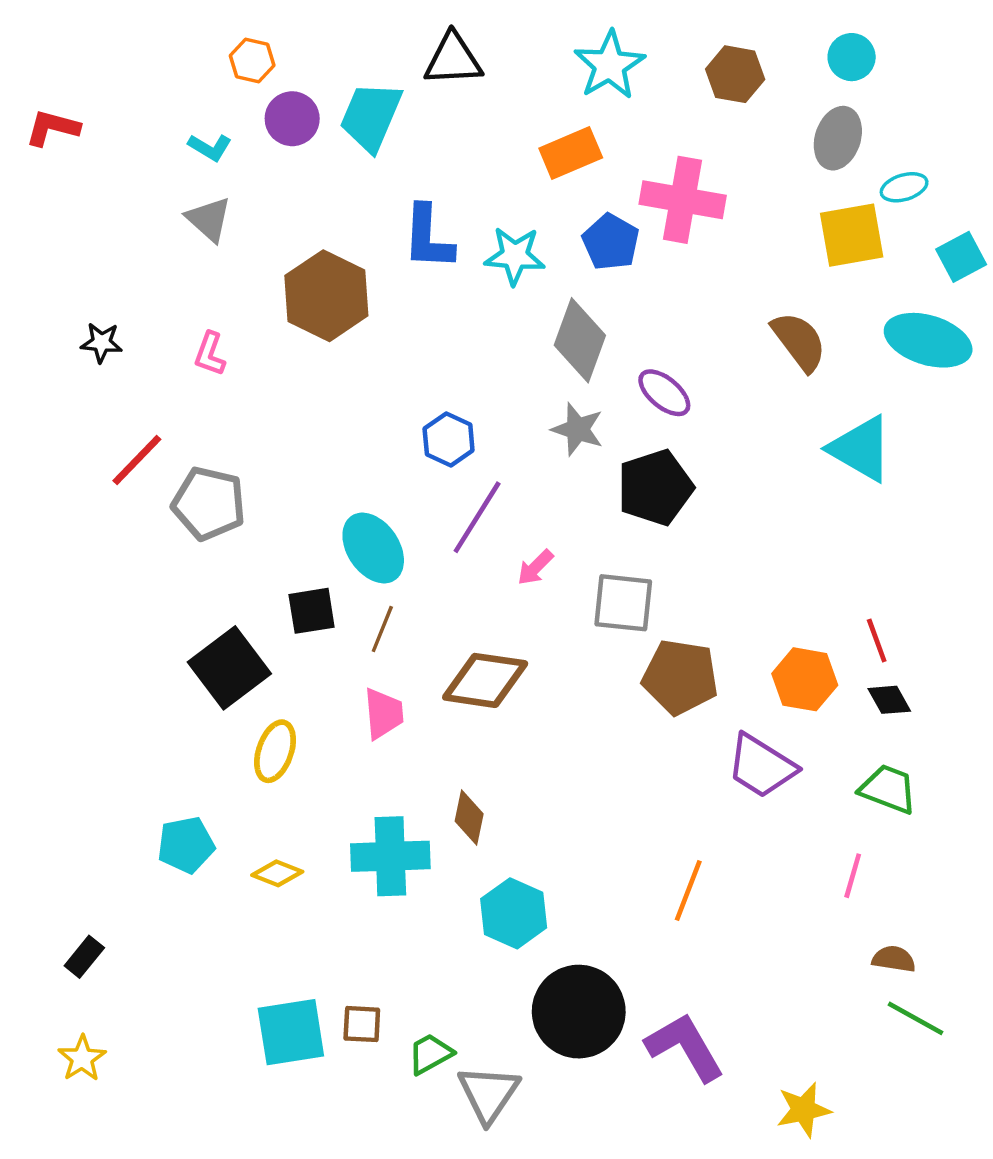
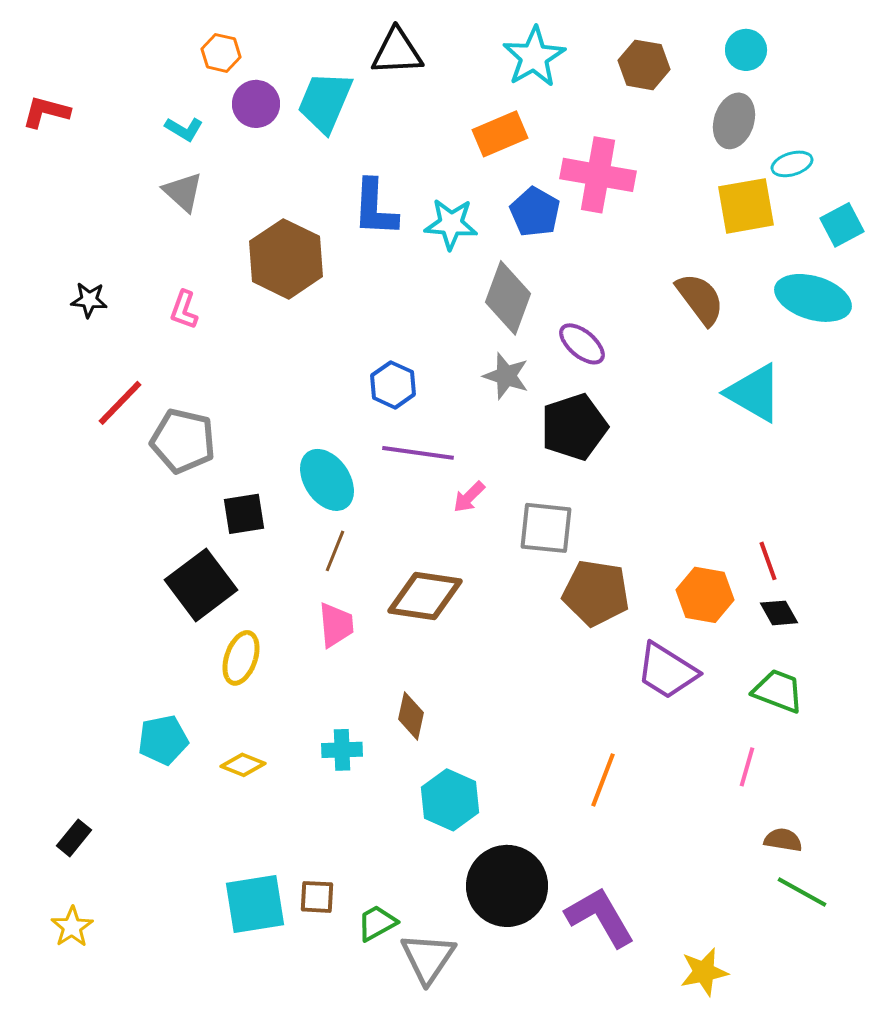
purple line: (477, 517) -> (418, 453), turned 66
black square: (312, 611) -> (244, 514), moved
cyan cross: (390, 856) -> (342, 750), size x0.6

